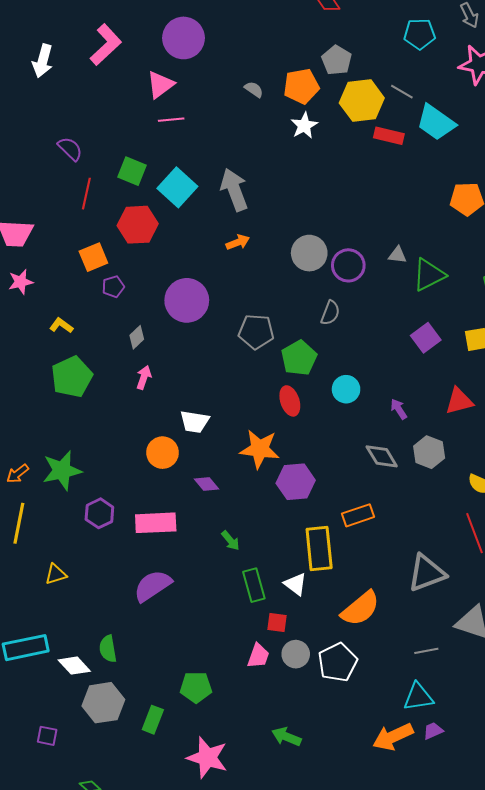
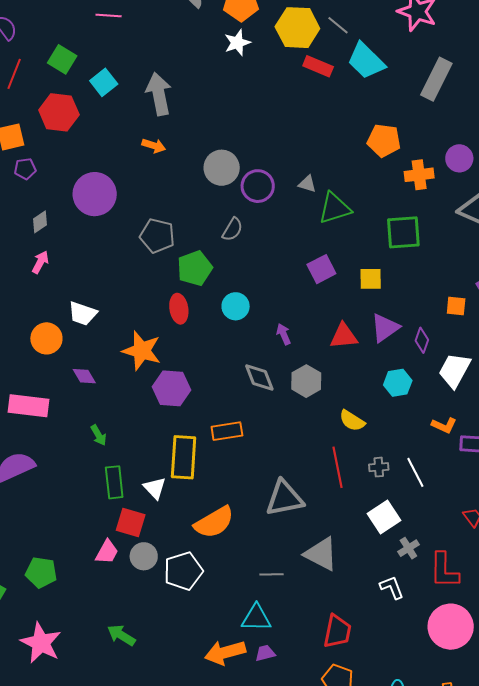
cyan square: (177, 187) -> (104, 82), size x0.7
orange arrow: (238, 242) -> (154, 146), turned 30
red square: (277, 623) -> (131, 523), size x1.4

